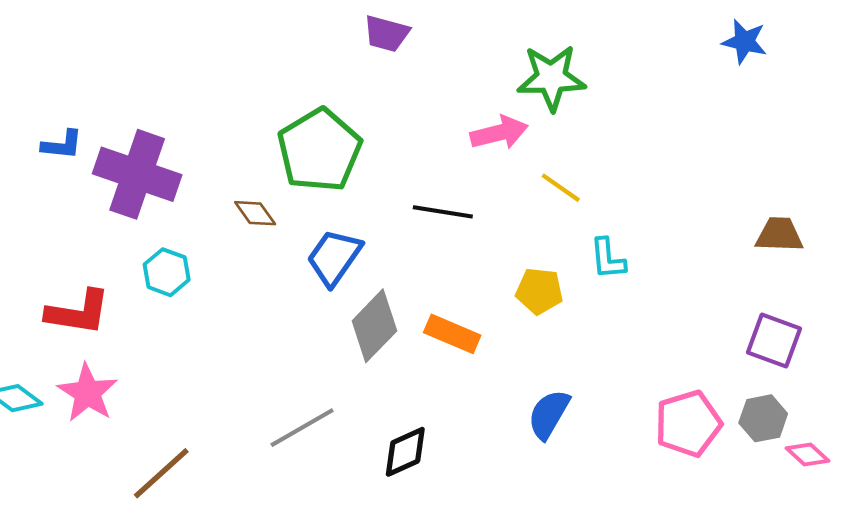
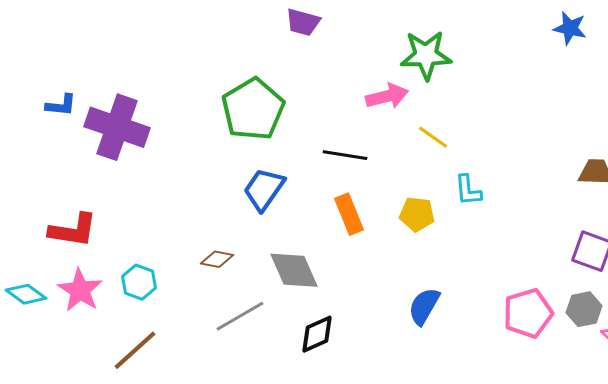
brown diamond: (255, 213) -> (217, 259), moved, turned -44
cyan hexagon: (167, 272) -> (139, 282), moved
gray diamond: (374, 326) -> (294, 270), moved, turned -68
orange rectangle: (452, 334) -> (349, 214), moved, turned 45

